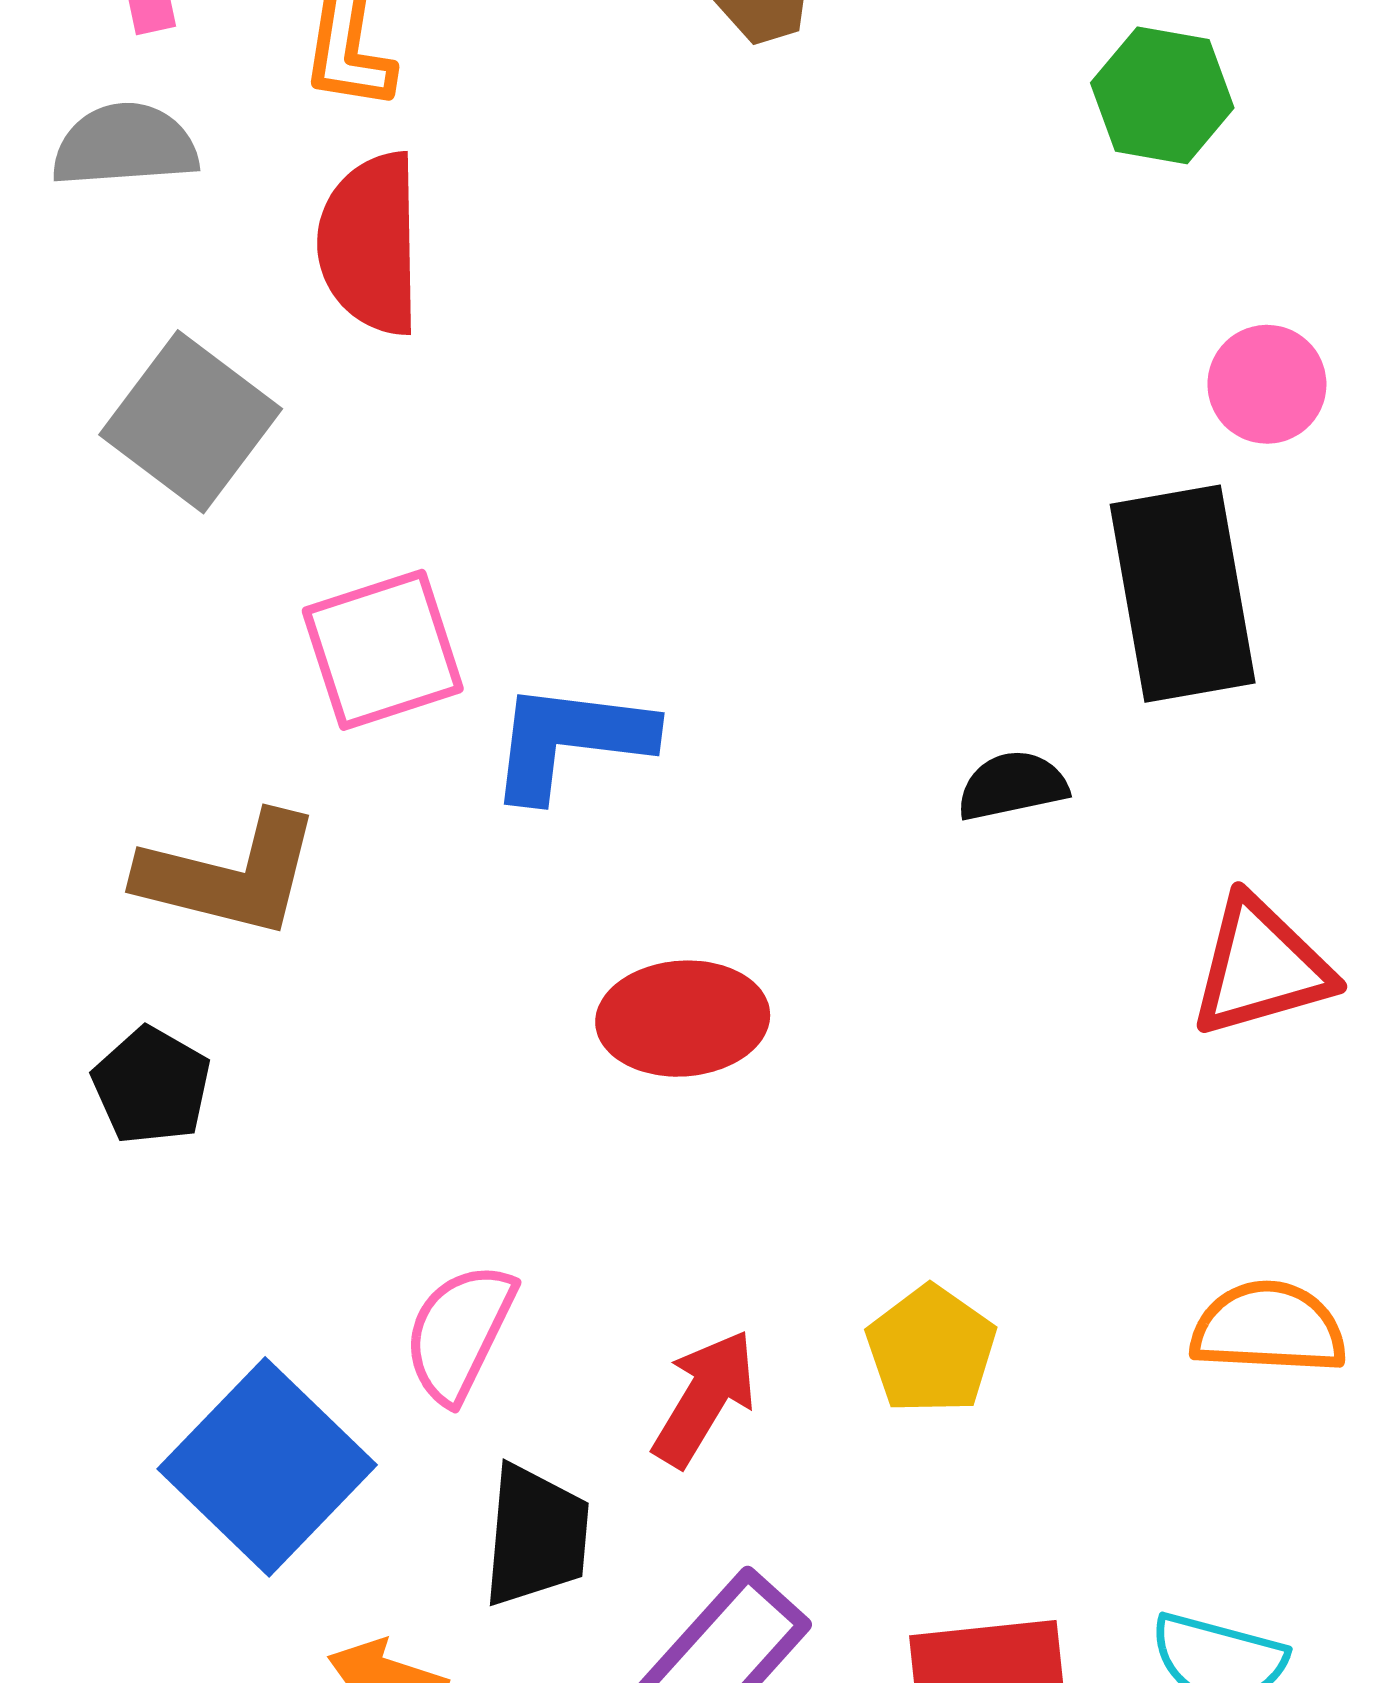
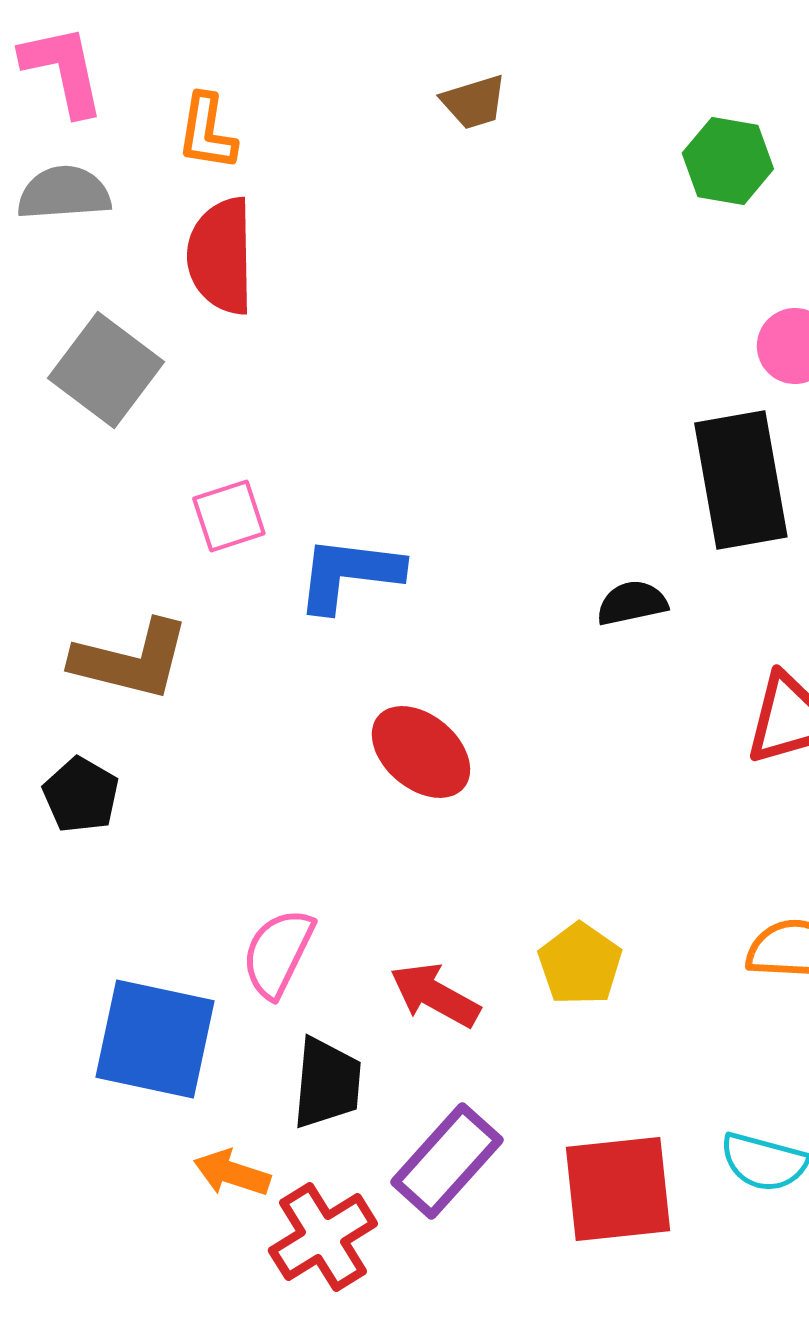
pink square: (383, 650) -> (229, 516), size x0.7
red ellipse: (683, 1019) -> (421, 752), turned 44
red arrow: (705, 1398) -> (435, 995), turned -92
blue square: (267, 1467) -> (155, 1039), turned -32

